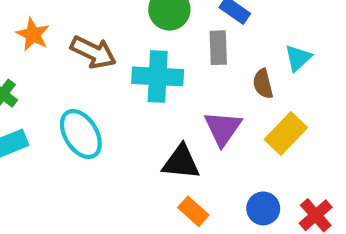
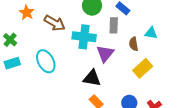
cyan triangle: (298, 58) -> (151, 33), turned 48
purple triangle: (223, 128) -> (105, 54), moved

